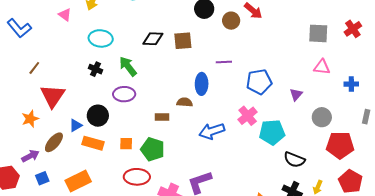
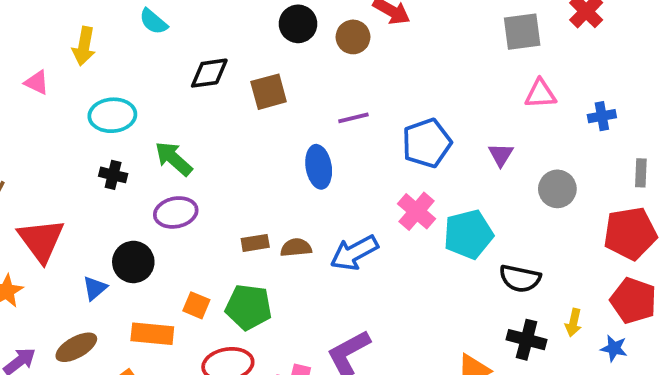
black diamond: (153, 39) -> (209, 73), moved
brown semicircle: (185, 102) -> (296, 248), moved
brown ellipse: (54, 142) -> (76, 347), moved, turned 30
orange rectangle: (93, 143) -> (152, 334), moved
orange square: (126, 144) -> (196, 305), turned 32
red pentagon: (340, 145) -> (630, 233), moved

